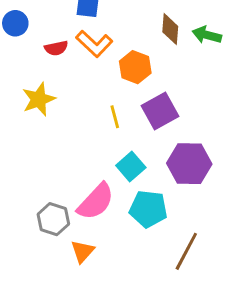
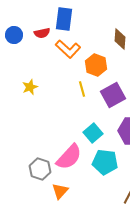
red semicircle: (56, 48) -> (42, 33), moved
yellow star: (39, 99) -> (30, 87), size x0.7
yellow line: (115, 117) -> (82, 89), moved

